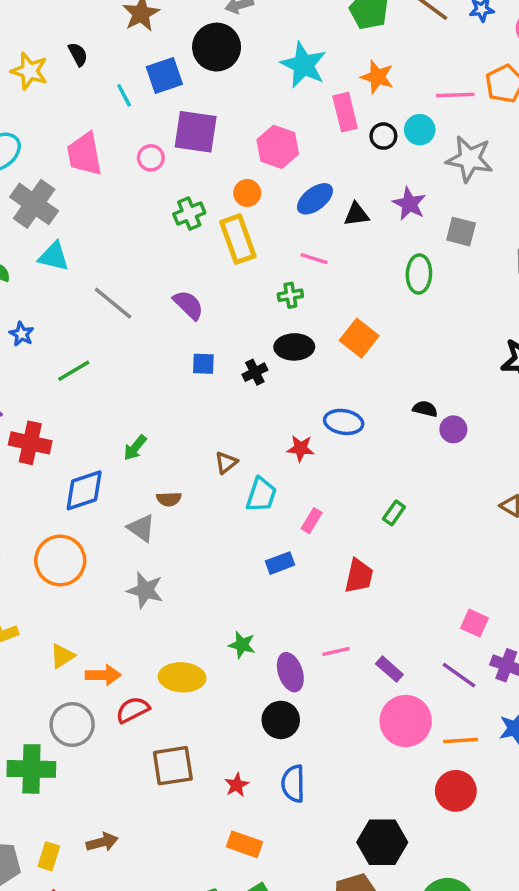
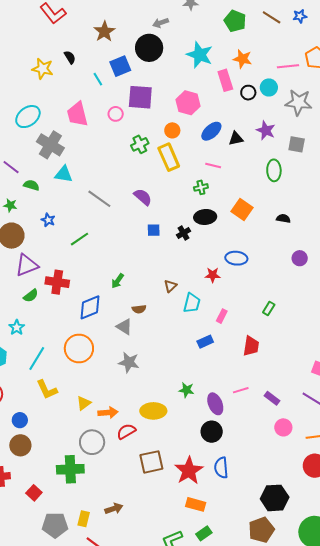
black semicircle: (425, 409) -> (283, 218), moved
pink circle: (406, 721) -> (283, 427), size x0.6
red star: (237, 785) -> (189, 471), size x2.0

